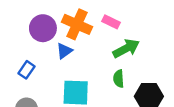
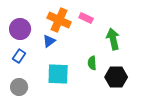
purple circle: (43, 28) -> (20, 29), moved
green arrow: (126, 48) -> (113, 39), moved, turned -75

